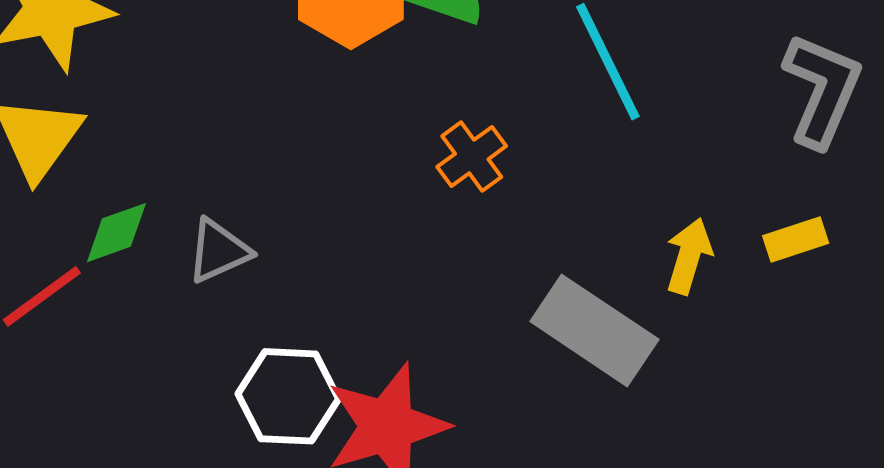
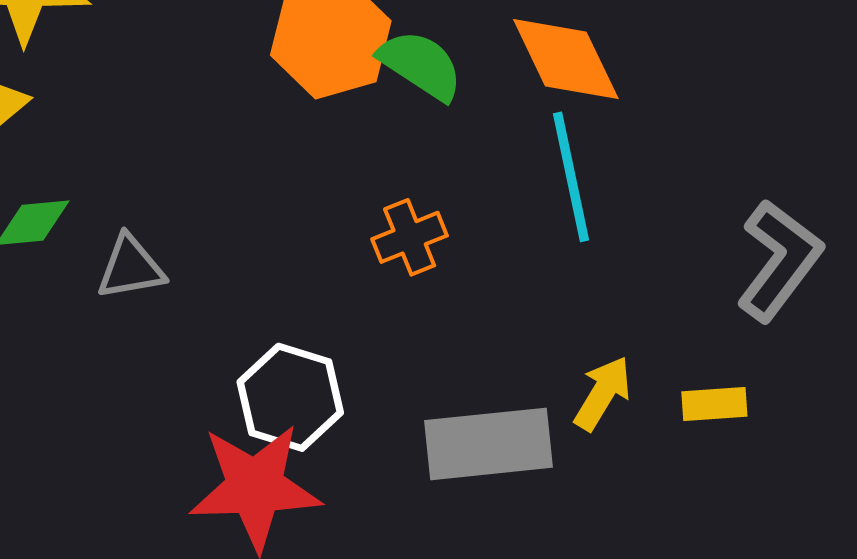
gray rectangle: (594, 330) -> (489, 444), turned -54
white hexagon: (288, 396) -> (290, 397), moved

